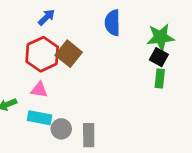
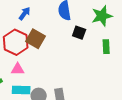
blue arrow: (46, 17) -> (25, 14), moved
black square: (159, 57) -> (79, 33), moved

